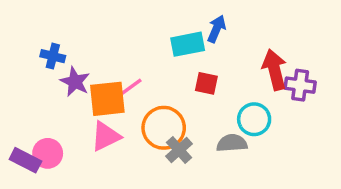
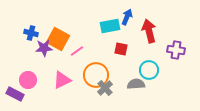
red arrow: (275, 70) -> (149, 31), moved
purple star: (75, 82) -> (44, 48), turned -30
orange square: (107, 99) -> (58, 39), moved, turned 35
pink circle: (48, 153) -> (28, 80), moved

